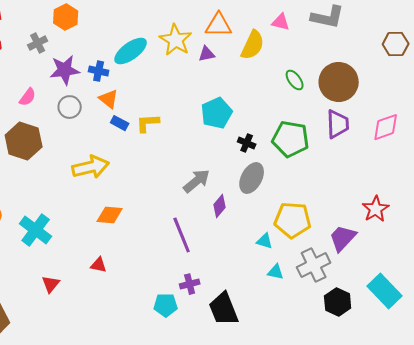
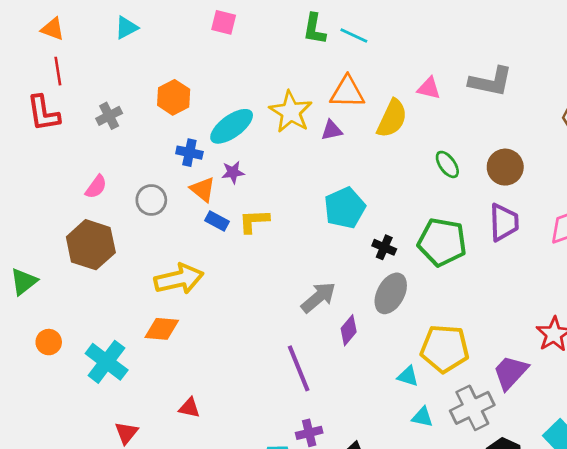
orange hexagon: (66, 17) -> (174, 97), moved
purple star: (65, 70) -> (233, 172), moved, size x0.6
brown circle: (339, 82) -> (505, 167), size x0.7
orange diamond: (110, 215) -> (162, 329), moved

